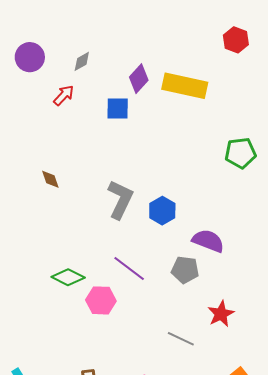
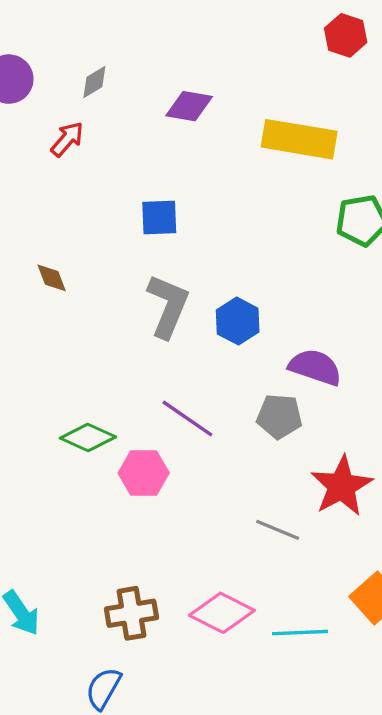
purple diamond: (139, 79) -> (189, 106), turned 60
yellow rectangle: (185, 86) -> (299, 139), moved
blue square: (118, 108) -> (159, 217), moved
red star: (221, 314) -> (342, 486), size x1.4

